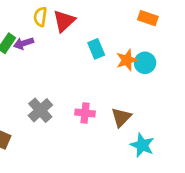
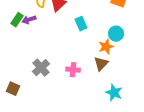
orange star: (127, 60) -> (106, 47), moved
brown triangle: (121, 117) -> (101, 64), moved

